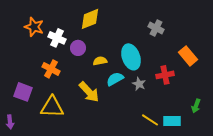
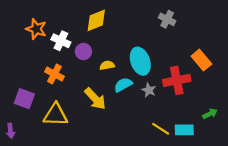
gray cross: (156, 28) -> (167, 19), moved
red cross: (165, 75) -> (177, 80), size x1.4
green arrow: (196, 106) -> (210, 114), turned -136

